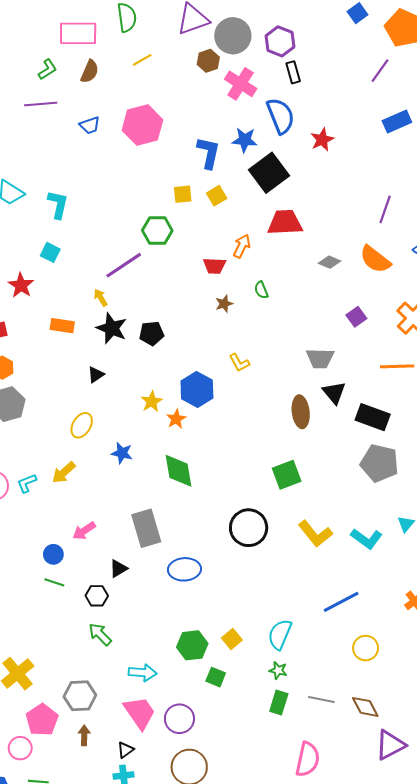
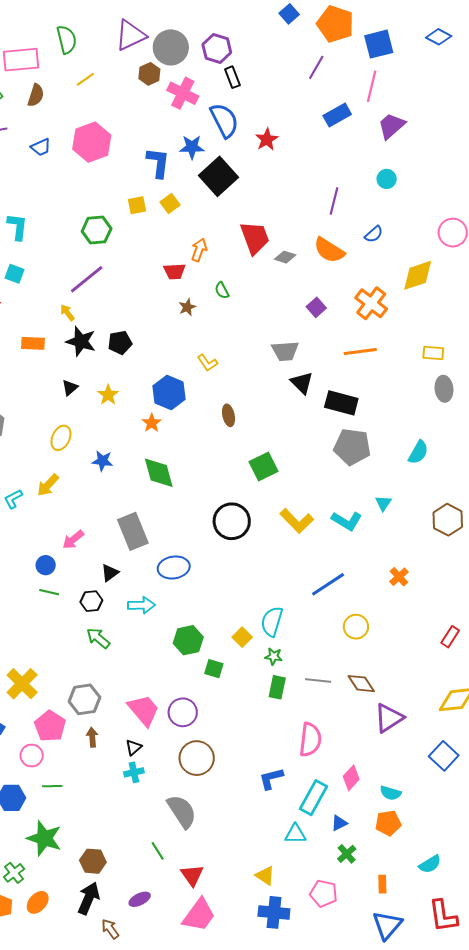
red trapezoid: (285, 223) -> (255, 238), moved, turned 78
green hexagon: (157, 231) -> (97, 230), moved
yellow star: (152, 402) -> (108, 395), moved
brown ellipse: (301, 412) -> (229, 415), moved, size x0.7
yellow square: (232, 639) -> (242, 637), moved
cyan arrow: (143, 673) -> (141, 605), moved

